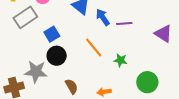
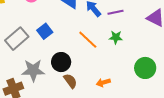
gray rectangle: (25, 17) -> (17, 39), moved
black circle: (57, 56) -> (61, 62), moved
green star: (120, 60) -> (116, 37), moved

